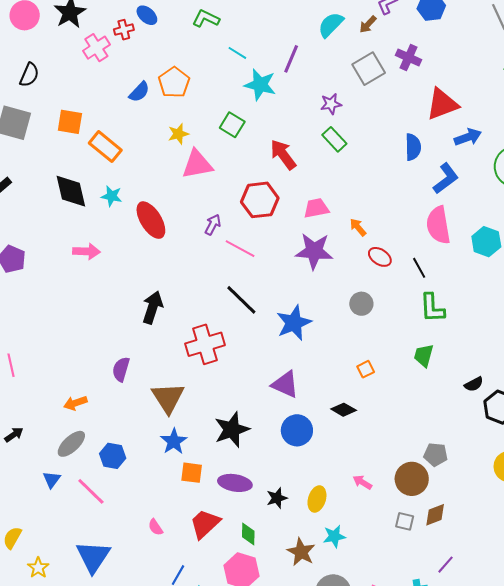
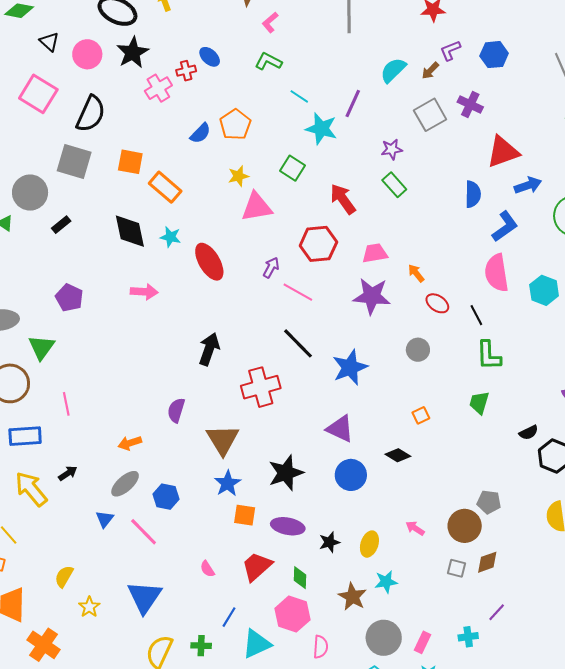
black semicircle: (29, 75) -> (91, 114), size x1.5

